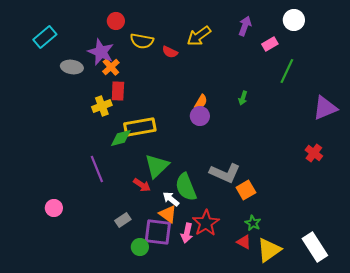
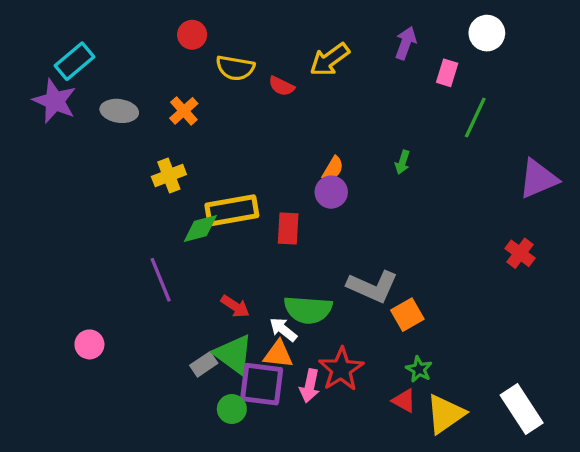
pink rectangle: (270, 44) -> (447, 73), turned -42
purple star: (101, 52) -> (55, 101), moved
red rectangle: (118, 91) -> (288, 228), moved
green triangle: (157, 166) -> (233, 354), moved, turned -40
green semicircle: (186, 187) -> (308, 310), turned -64
orange triangle: (168, 214) -> (278, 354), turned -30

